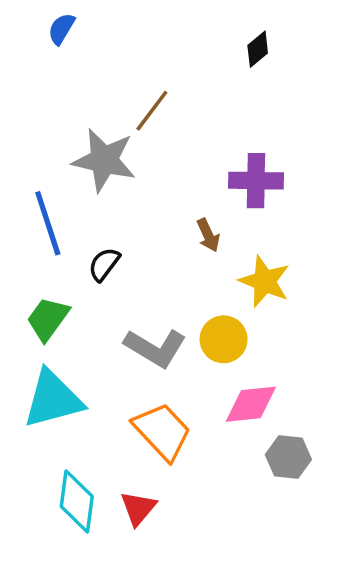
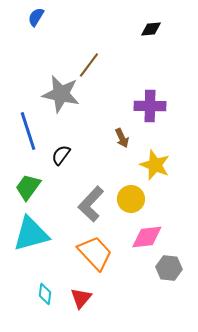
black diamond: (258, 49) -> (151, 29), turned 35
gray L-shape: (155, 348) -> (91, 204), turned 102
cyan diamond: (77, 501) -> (45, 294), size x0.6

